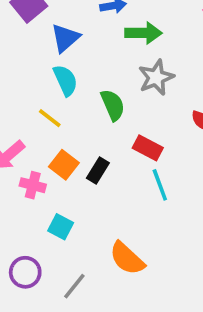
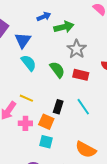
yellow line: (50, 118) -> (26, 98), moved
red rectangle: (148, 148) -> (81, 75), moved
orange square: (64, 165) -> (46, 122), moved
cyan line: (160, 185) -> (83, 107), moved

